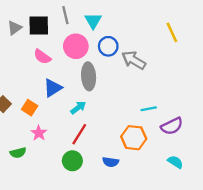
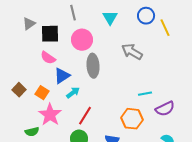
cyan triangle: (93, 21) -> (110, 18), moved
black square: (39, 25) -> (50, 34), moved
blue circle: (108, 46) -> (146, 16), moved
pink semicircle: (42, 57) -> (48, 58), moved
cyan arrow: (78, 108) -> (73, 93), moved
pink star: (39, 133) -> (50, 115), size x1.6

